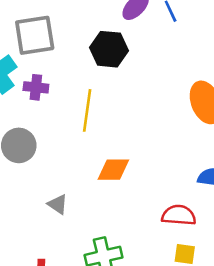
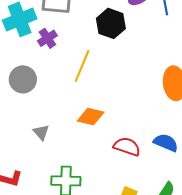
purple cross: (36, 87) -> (47, 38), turned 36
red semicircle: (179, 215) -> (127, 147), moved

